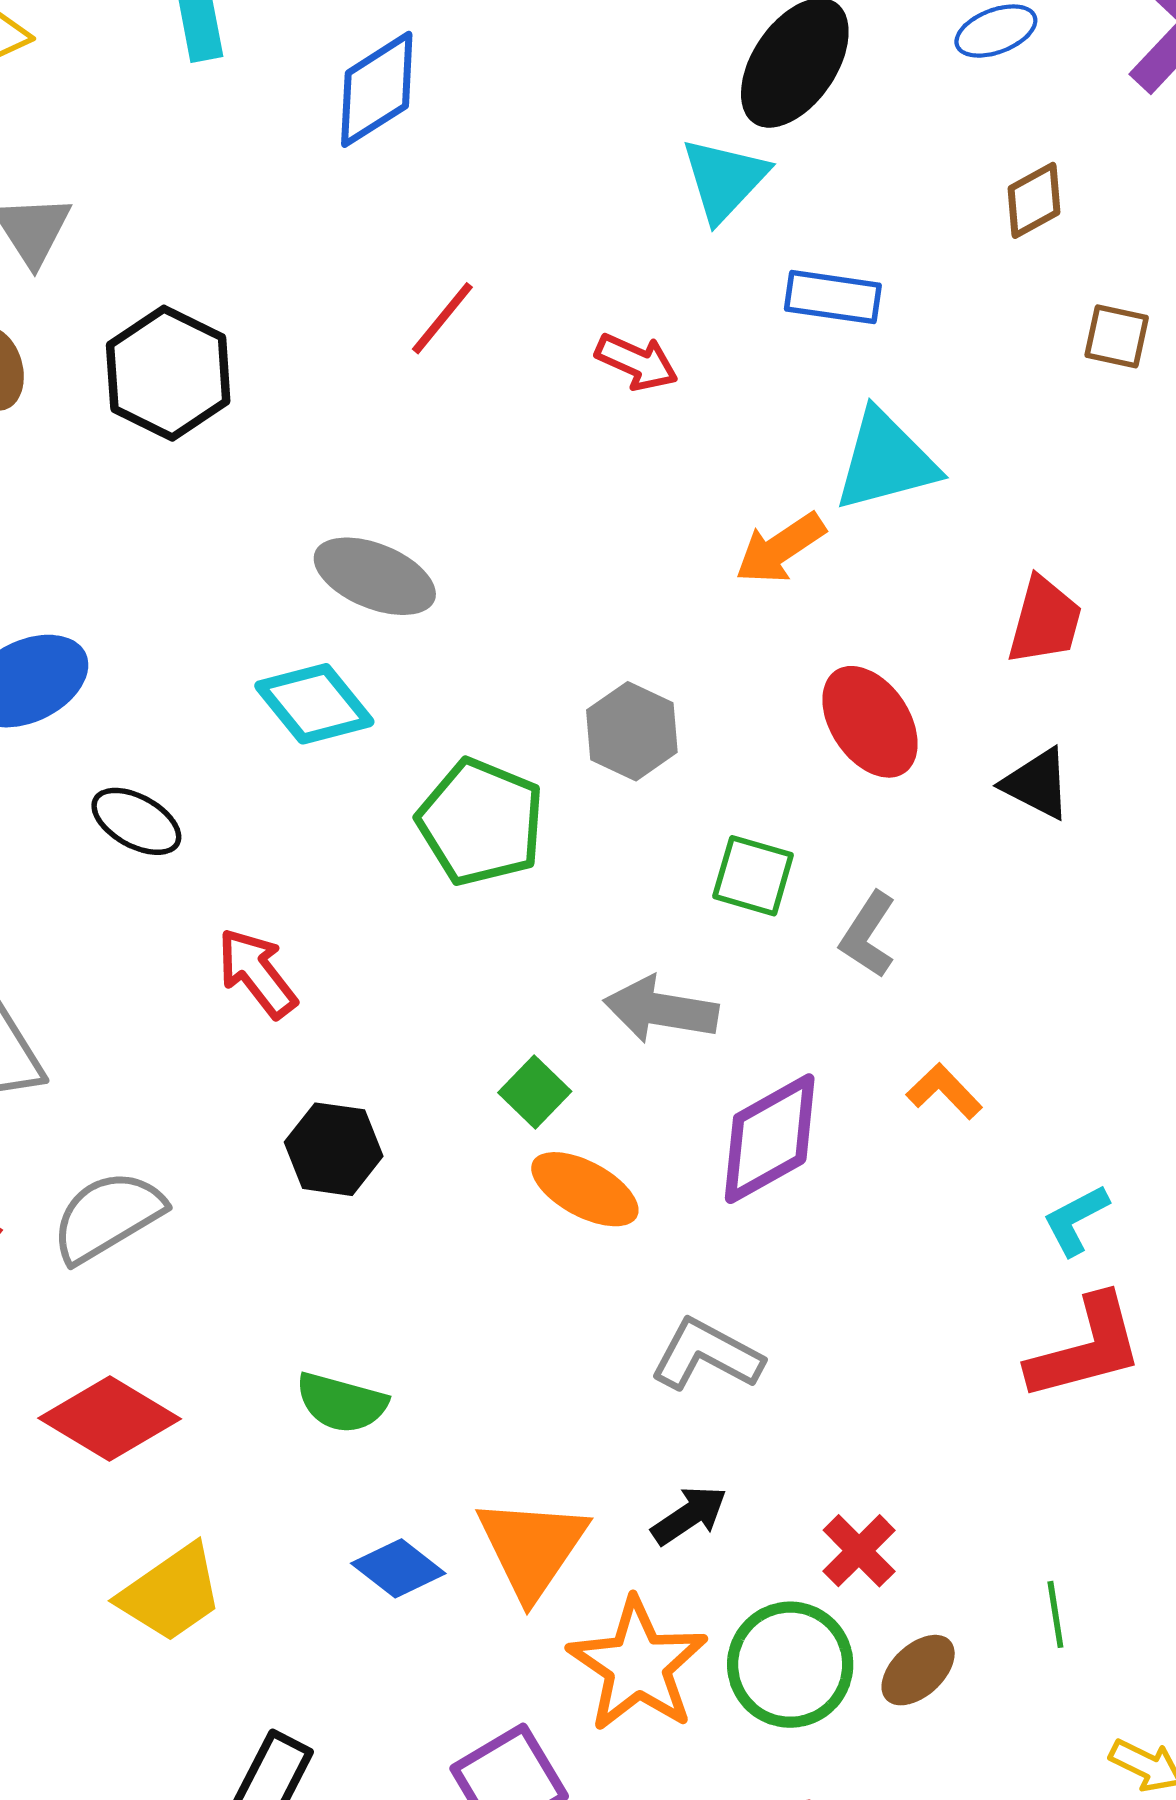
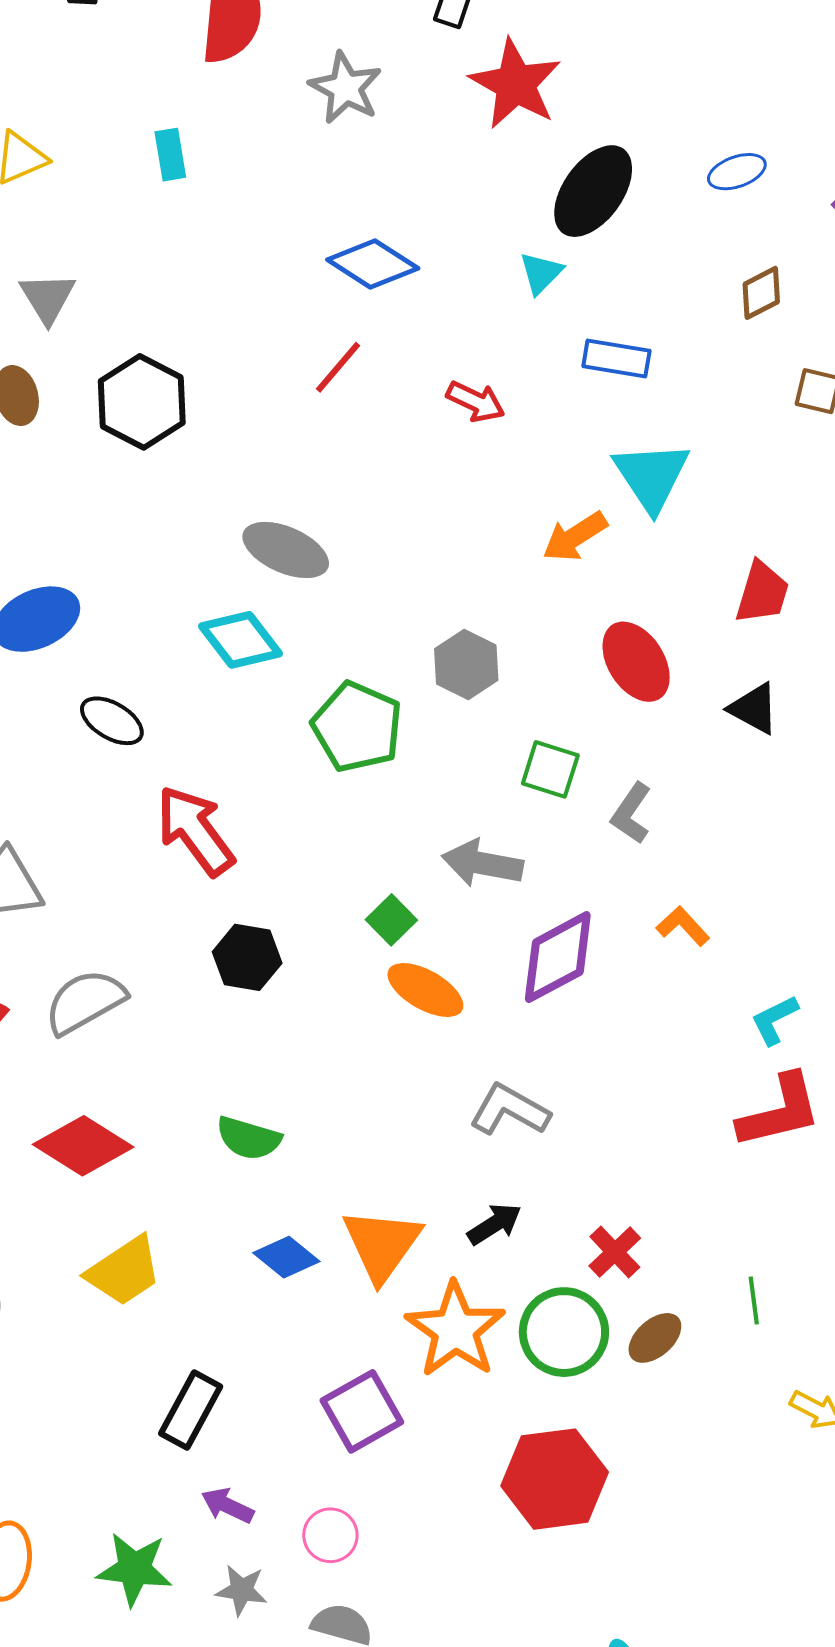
blue diamond: (377, 89) -> (373, 264), moved, turned 64
cyan triangle: (724, 179) -> (541, 273), size x0.7
cyan triangle: (886, 461) -> (651, 476), turned -50
red arrow: (257, 973) -> (195, 831), size x1.4

